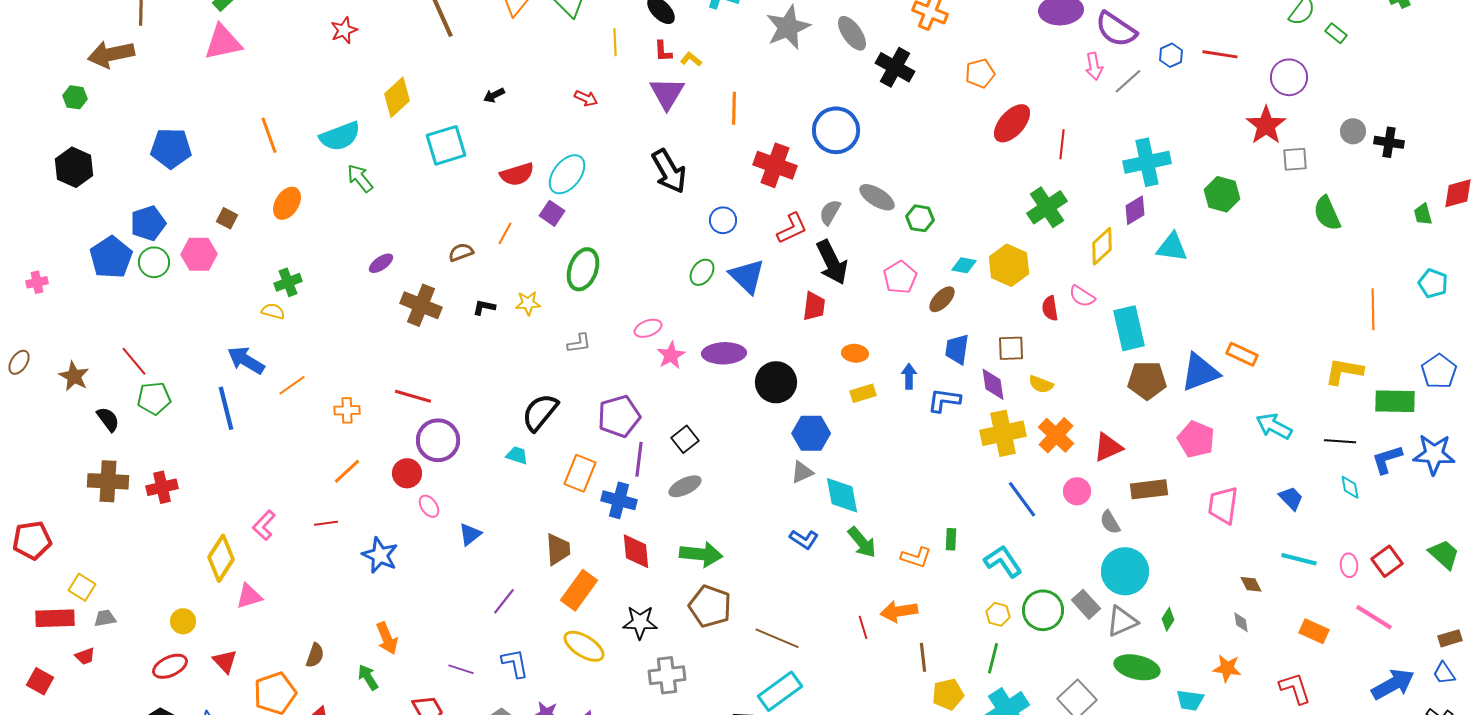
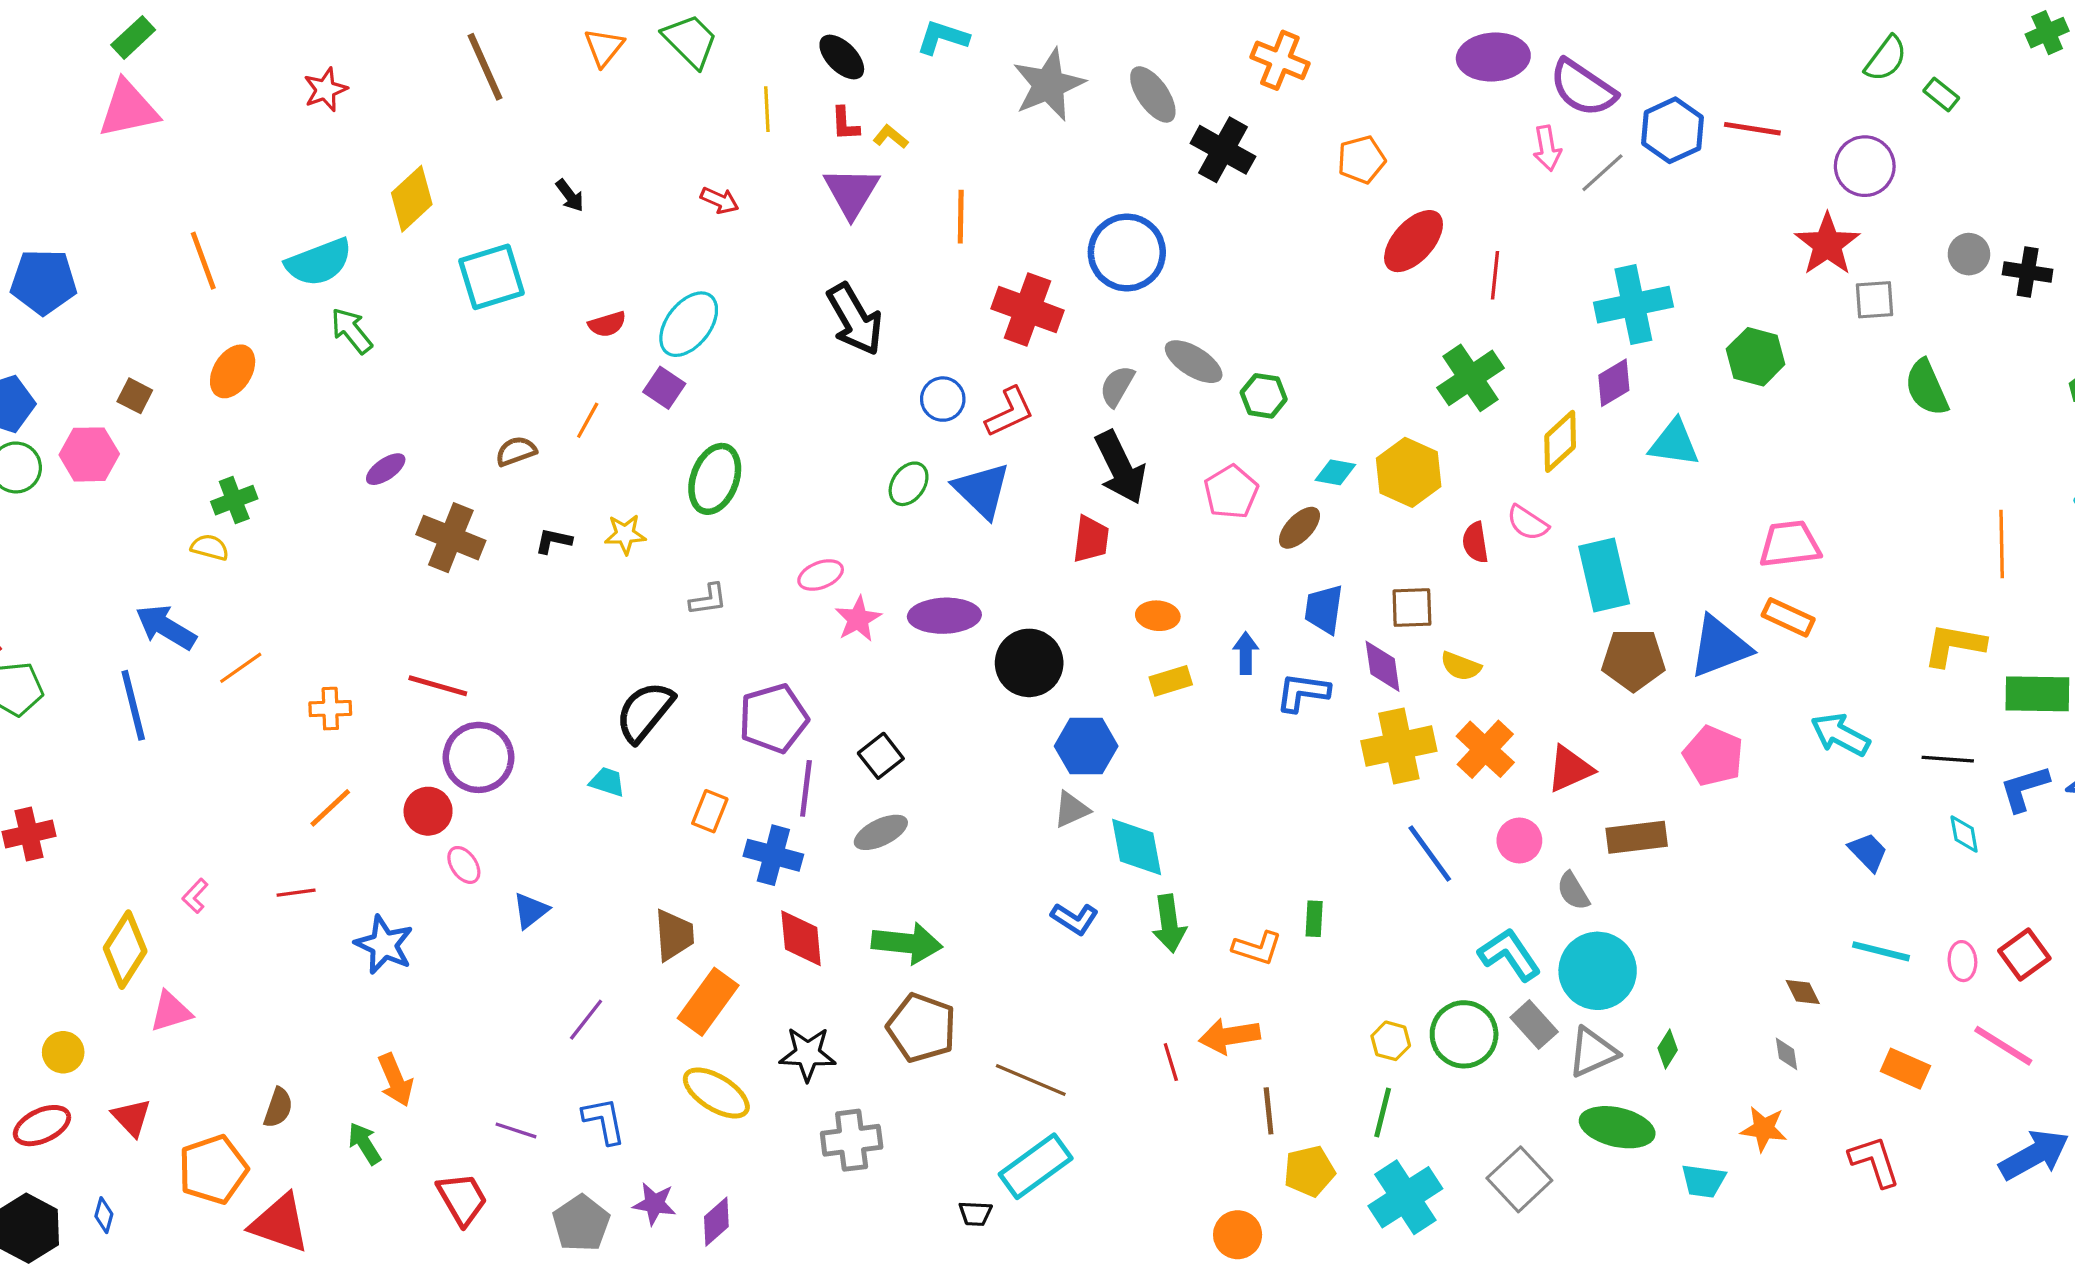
blue hexagon: (1171, 55) -> (1673, 130), size x1.6
black arrow: (494, 95) -> (570, 195), turned -100
red semicircle: (517, 174) -> (607, 324), size x0.7
red L-shape: (792, 228) -> (1010, 412), moved
orange rectangle: (580, 473) -> (710, 811), size x0.7
pink trapezoid: (1223, 505) -> (1790, 544), moved, turned 75
pink L-shape: (264, 525) -> (195, 896), size x0.7
green arrow: (862, 542) -> (1169, 924), turned 32
cyan L-shape: (1003, 561) -> (1510, 955), moved

